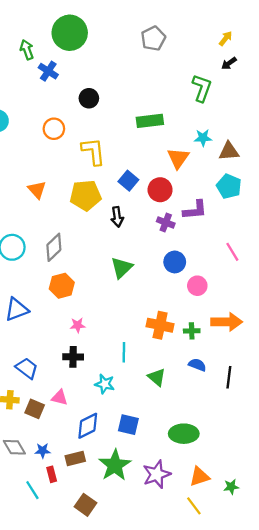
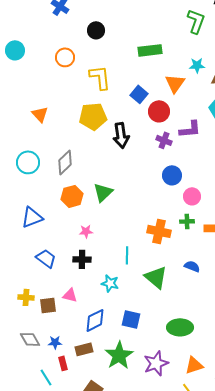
blue square: (128, 181) -> (139, 94), moved
orange triangle: (37, 190) -> (40, 114), moved
black arrow: (117, 217) -> (121, 135), size x1.4
green triangle: (122, 268) -> (103, 192), moved
green cross: (192, 331) -> (187, 221), moved
blue trapezoid: (27, 368) -> (46, 258), moved
green triangle: (157, 377) -> (156, 277), size x1.4
brown square: (35, 409) -> (48, 305), turned -30

